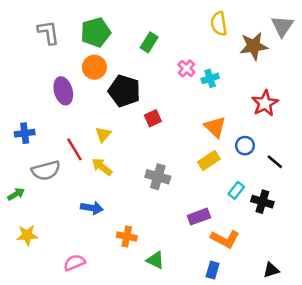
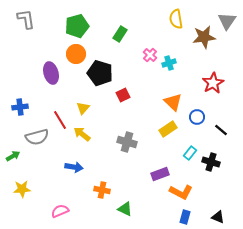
gray L-shape: (48, 32) -> (26, 19), moved
blue rectangle: (213, 270) -> (185, 217), moved
black triangle: (271, 270) -> (218, 217), turned 40

